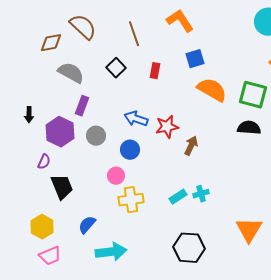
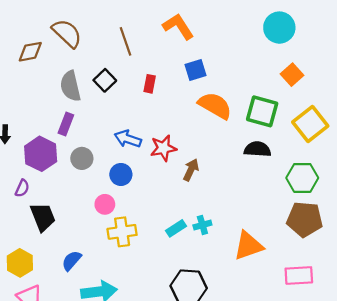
gray semicircle: (71, 73) -> (70, 86), moved, turned -132
orange triangle: (249, 230) -> (248, 246), moved, turned 40

